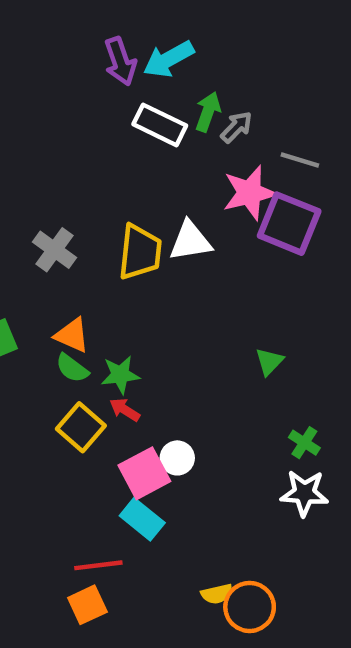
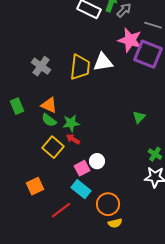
pink star: (250, 193) -> (130, 40), turned 30
pink square: (144, 473) -> (82, 168), size x0.7
red line: (98, 565) -> (61, 210), turned -30
orange square: (87, 605) -> (35, 186), moved
orange circle: (250, 607) -> (108, 204), moved

